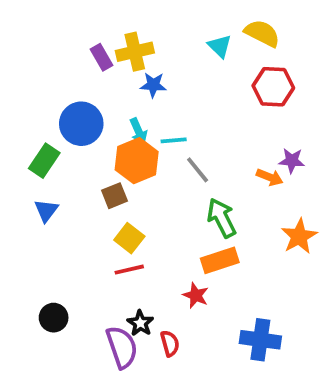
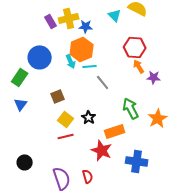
blue star: (153, 85) -> (86, 26), moved
red hexagon: (273, 87) -> (135, 47), moved
orange hexagon: (137, 161) -> (82, 49), moved
orange arrow: (270, 177) -> (139, 66), moved, turned -144
green arrow: (222, 218) -> (131, 108), moved
red star: (196, 295) -> (102, 150), size x1.5
black star: (140, 323) -> (89, 117), moved
blue cross: (260, 340) -> (137, 161), moved

